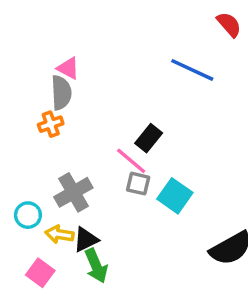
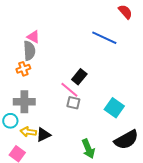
gray cross: (73, 192) -> (24, 102), moved, turned 30
cyan square: (175, 196) -> (114, 108), moved
green arrow: (96, 266) -> (88, 149), moved

